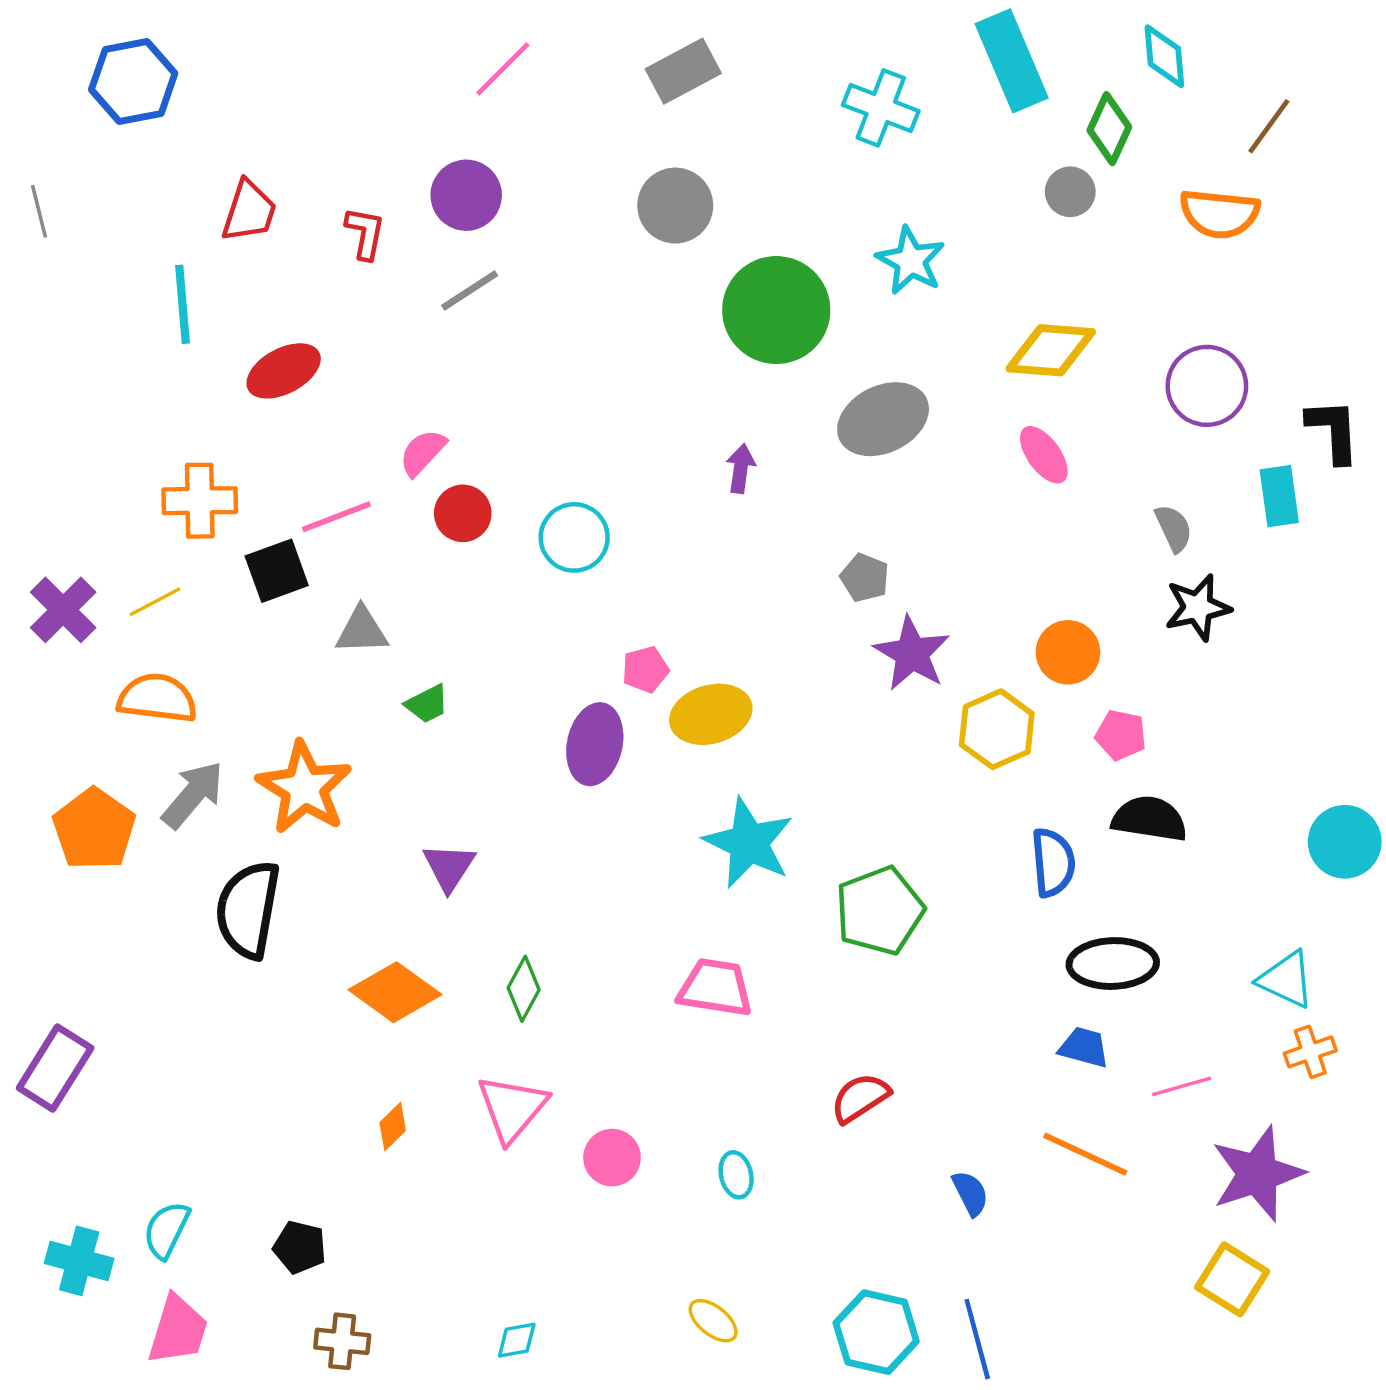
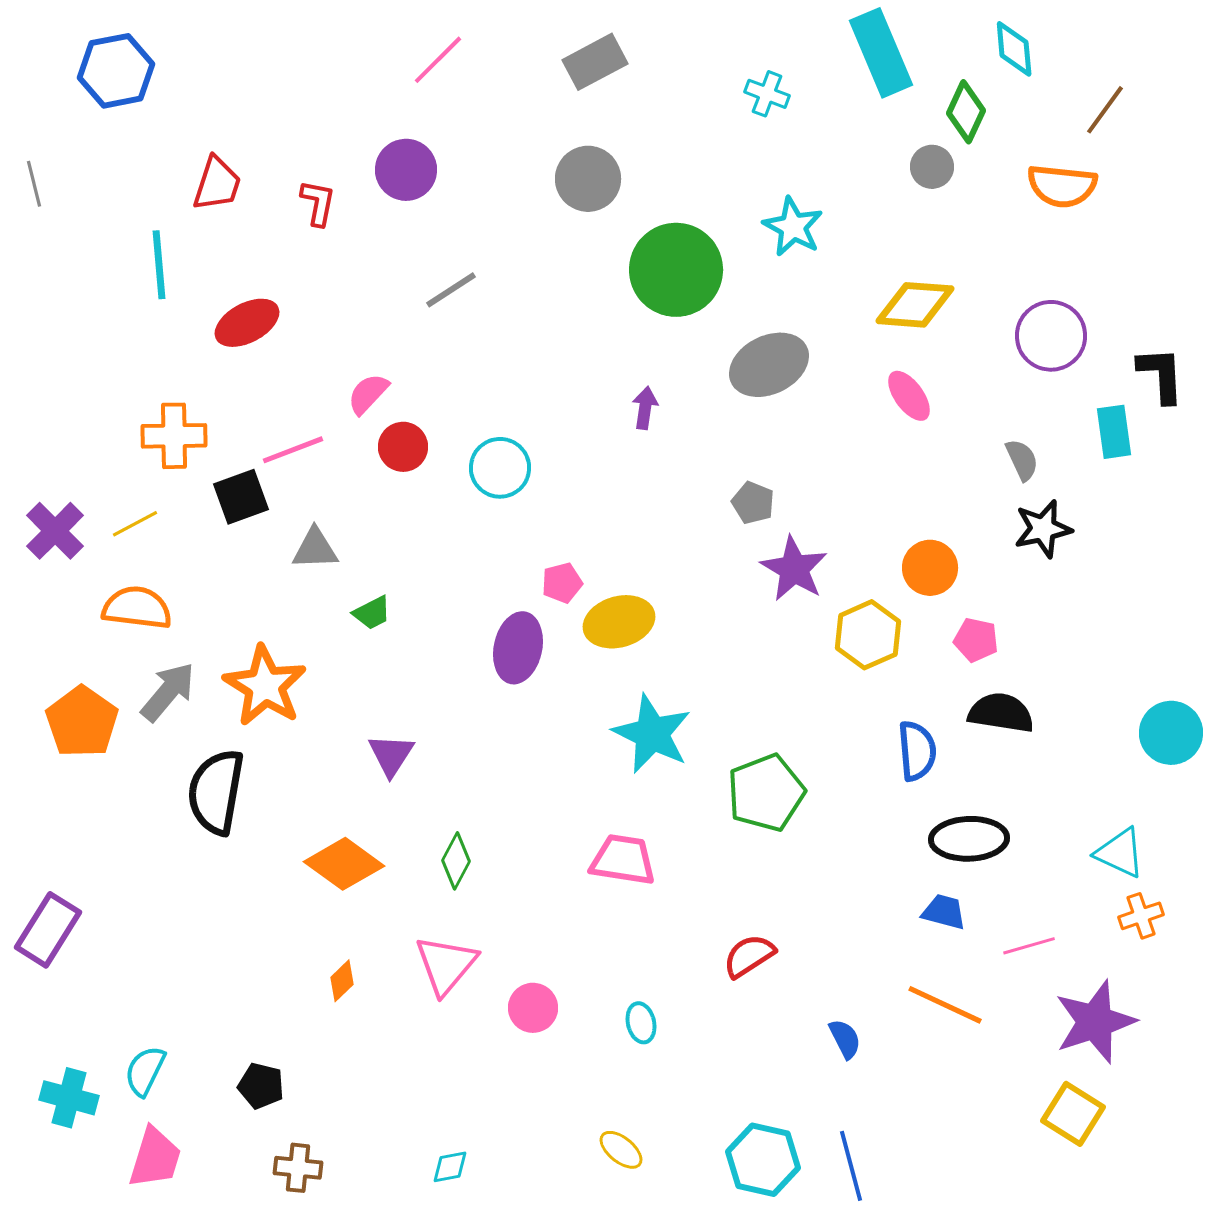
cyan cross: (881, 108) -> (767, 94), size x0.7
gray line: (470, 291) -> (451, 290), moved

